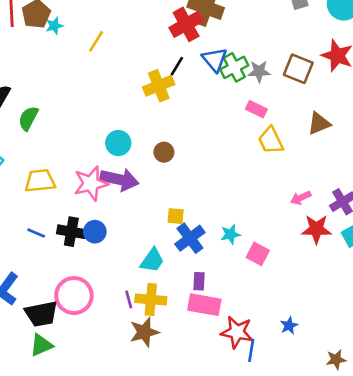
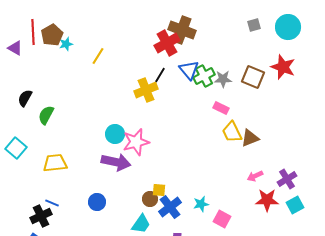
brown triangle: (319, 123) -> (250, 138), moved
brown circle: (164, 152) -> (150, 199), moved
pink star: (91, 183) -> (136, 142), moved
black cross: (71, 232) -> (41, 216), moved, turned -35

